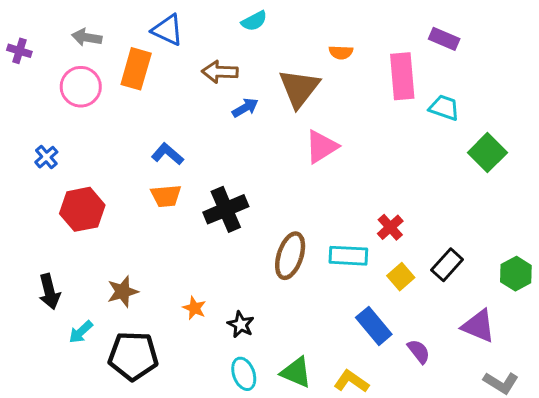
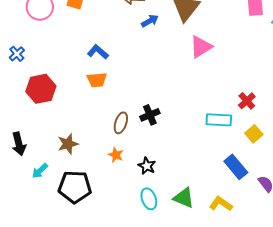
black cross: (226, 209) -> (150, 115), moved, size x0.7
brown ellipse: (290, 256) -> (121, 123), moved, size x0.7

